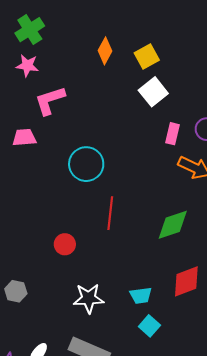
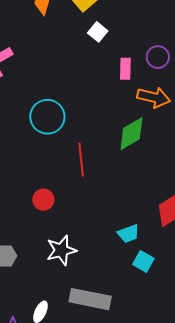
white square: (153, 92) -> (98, 32), size x0.7
green diamond: (173, 225) -> (131, 134), moved
white star: (89, 298) -> (61, 250), moved

